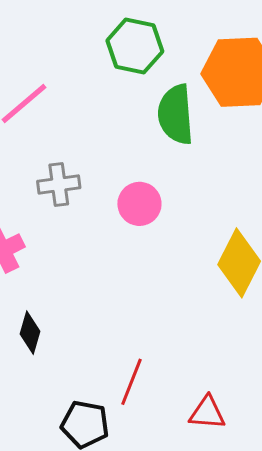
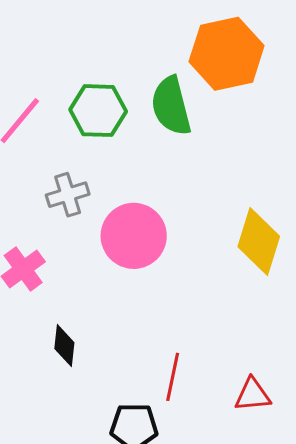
green hexagon: (135, 46) -> (98, 111), moved
pink circle: (139, 204) -> (134, 236), moved, size x1.5

